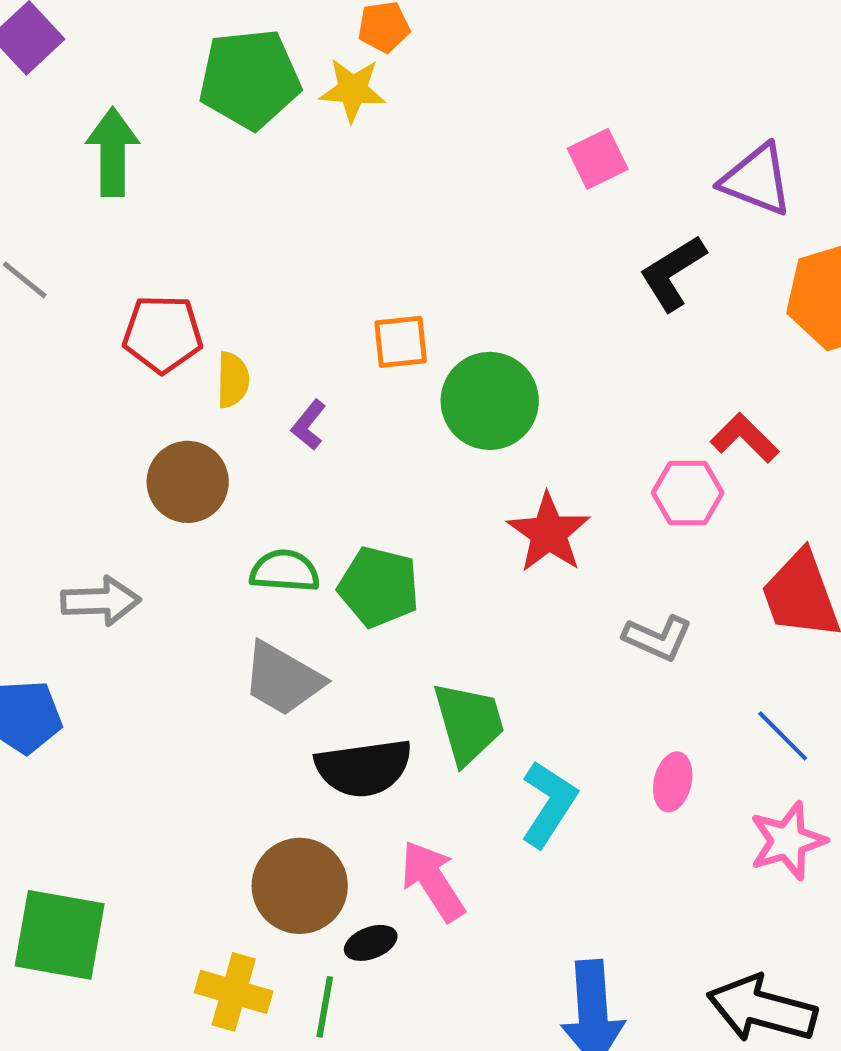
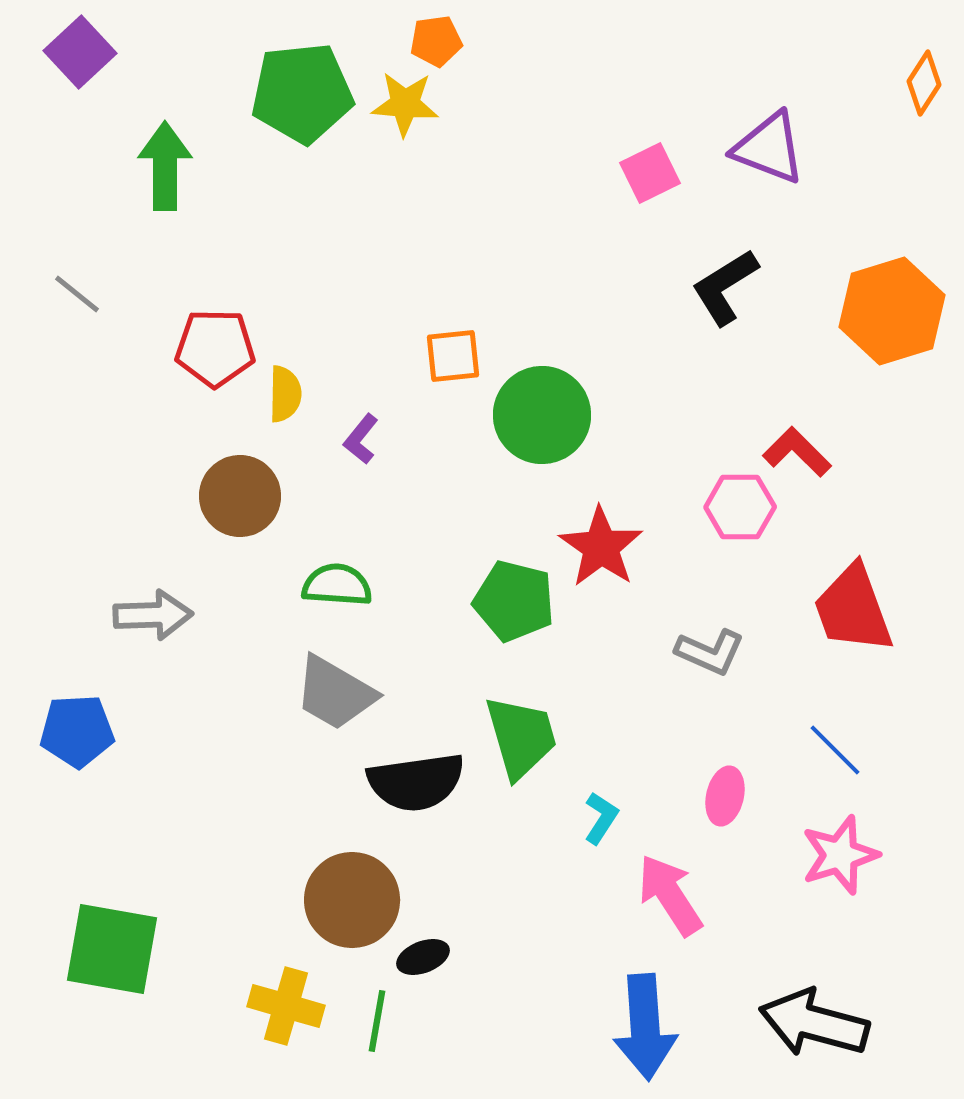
purple triangle: (757, 180) -> (769, 148), moved
green pentagon: (379, 587) -> (514, 601), moved
cyan L-shape: (549, 804) -> (601, 818), size x0.6
pink arrow: (433, 881) -> (670, 895), moved

